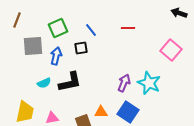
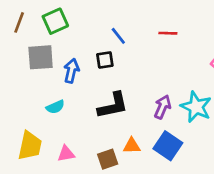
green square: (58, 28) -> (55, 21), moved
black L-shape: (70, 82) -> (113, 106), moved

